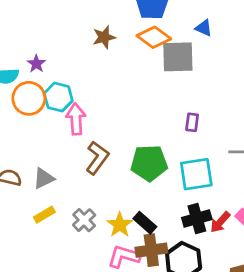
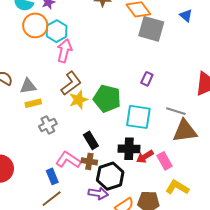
blue triangle: (204, 28) -> (186, 15), moved
yellow rectangle: (44, 215) -> (33, 103), moved
yellow star: (120, 225) -> (78, 100), moved
brown cross: (151, 250) -> (89, 161), size x0.7

